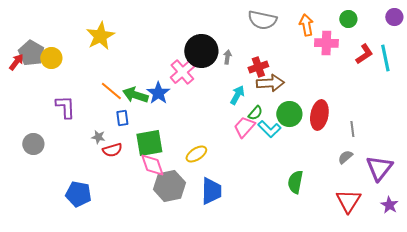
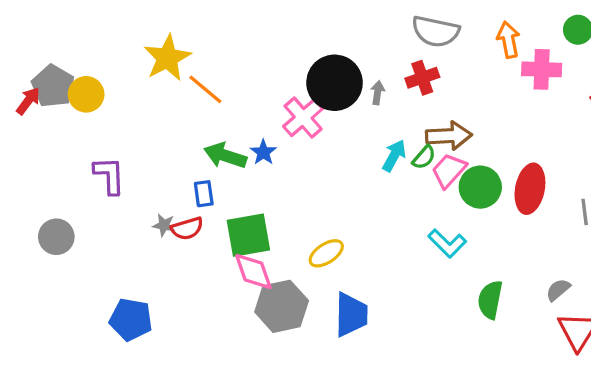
red cross: (258, 67) -> (422, 78), moved
orange line: (111, 91) -> (205, 89), moved
blue star: (158, 93) -> (263, 152), size x0.7
green semicircle: (255, 113) -> (424, 157), moved
pink trapezoid: (244, 127) -> (449, 171), moved
cyan L-shape: (269, 129) -> (447, 243), moved
red semicircle: (112, 150) -> (187, 228), moved
gray semicircle: (345, 157) -> (558, 290), moved

